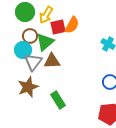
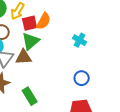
green triangle: (45, 42) -> (31, 41), moved

